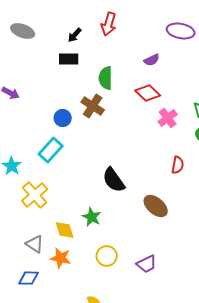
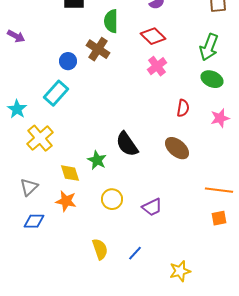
pink cross: (168, 118) -> (157, 66), moved
black semicircle: (114, 180) -> (127, 144), moved
brown ellipse: (156, 206) -> (177, 148), moved
gray triangle: (35, 244) -> (29, 187), moved, turned 42

